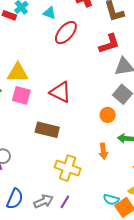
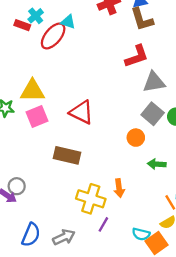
red ellipse: (66, 33) -> (53, 36), moved
pink square: (21, 95) -> (37, 117), turned -36
orange arrow: (103, 151) -> (119, 188), moved
purple line: (65, 202) -> (103, 224), moved

